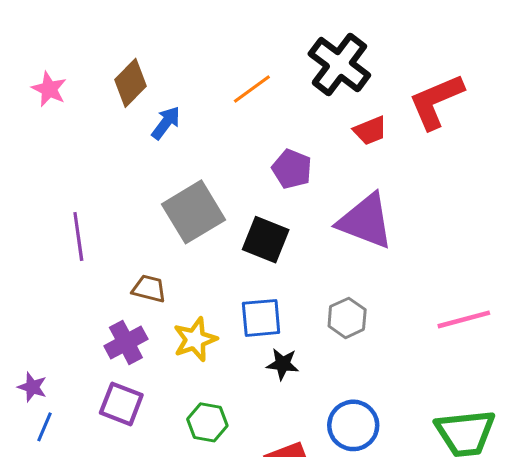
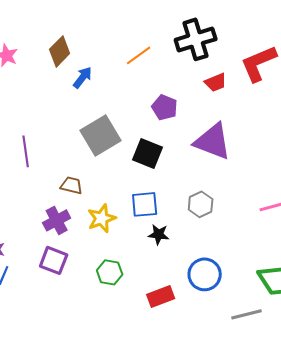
black cross: (339, 65) -> (196, 39), turned 36

